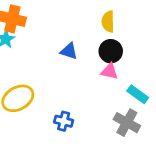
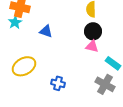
blue triangle: (69, 51) -> (46, 31), moved

